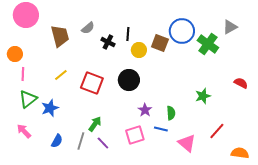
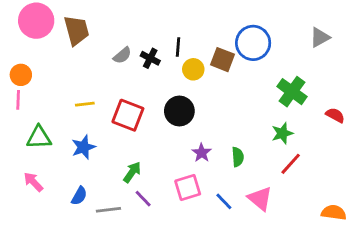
gray semicircle: (88, 28) -> (122, 55), moved
brown trapezoid: (60, 36) -> (76, 30), moved
green cross: (208, 44) -> (292, 92), moved
pink line: (23, 74) -> (18, 100), moved
yellow line: (61, 75) -> (85, 104), turned 32
green triangle: (28, 99) -> (39, 137), turned 36
blue star: (50, 108) -> (83, 147), moved
blue line: (161, 129) -> (224, 201), moved, turned 32
red line: (217, 131) -> (291, 164), moved
gray line: (81, 141) -> (108, 210), moved, turned 66

